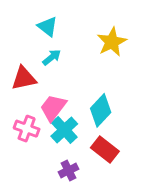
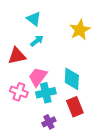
cyan diamond: (101, 110) -> (72, 79), turned -40
cyan cross: (64, 130) -> (46, 93), turned 30
red rectangle: (105, 150) -> (75, 107), turned 30

